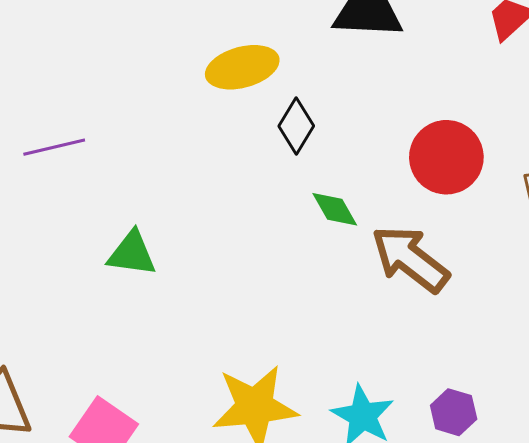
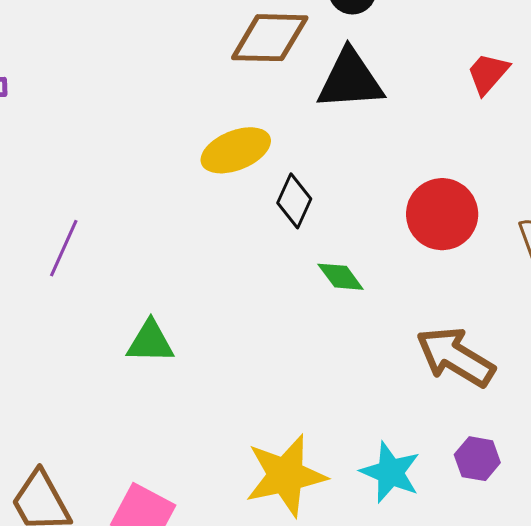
purple line: (54, 147) -> (64, 248), turned -46
brown arrow: (410, 259) -> (455, 357), moved

